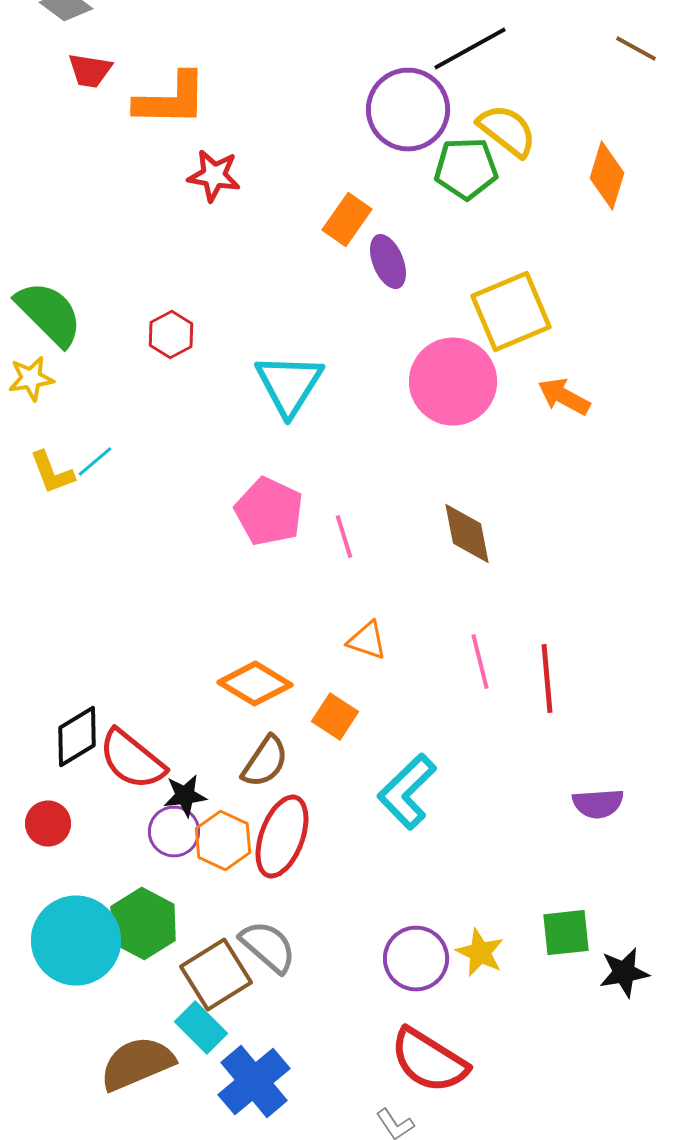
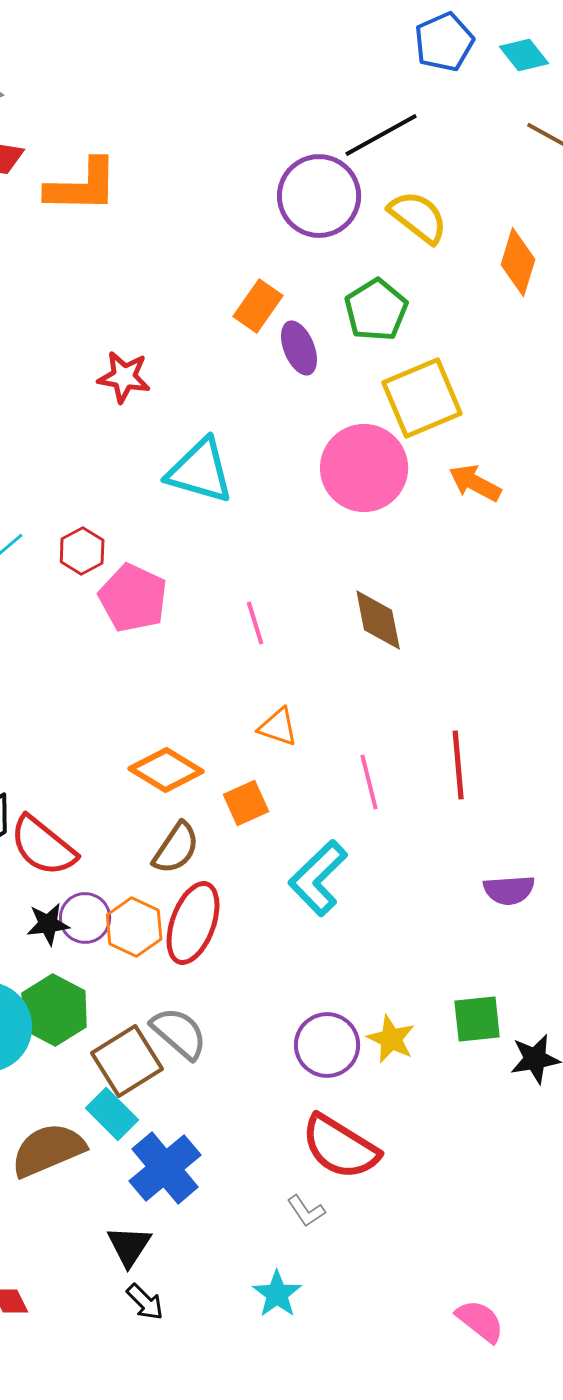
green pentagon: (466, 169) -> (376, 310), moved, turned -30
red star: (214, 176) -> (124, 377), moved
red hexagon: (171, 335) -> (82, 551), moved
cyan triangle: (289, 385) -> (200, 471), turned -46
pink pentagon: (269, 512) -> (133, 598), moved
pink line: (480, 662) -> (369, 782), moved
orange square: (335, 717) -> (246, 803), turned 33
black star: (185, 796) -> (48, 924), moved

